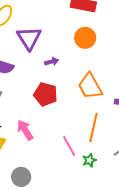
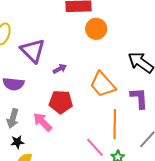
orange circle: (85, 38) -> (96, 29), moved
pink arrow: (25, 130) -> (43, 122), moved

